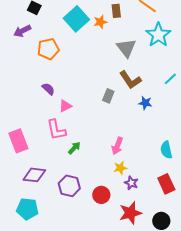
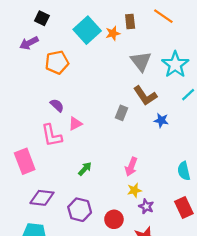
cyan star: (158, 35) -> (175, 65), moved
pink L-shape: (56, 130) -> (52, 135), moved

